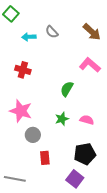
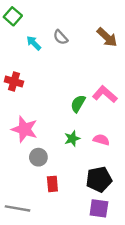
cyan arrow: (29, 37) -> (34, 43), turned 48
pink L-shape: (90, 65) -> (105, 94), moved
red cross: (23, 70) -> (14, 82), moved
purple square: (75, 179) -> (99, 208), moved, turned -30

